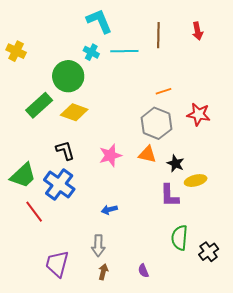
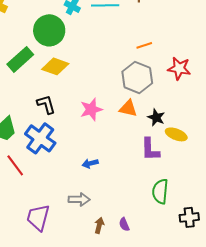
yellow ellipse: (196, 181) -> (176, 134), turned 35
gray arrow: (98, 246) -> (79, 199), turned -90
black cross: (209, 252) -> (189, 217), moved, turned 30
brown arrow: (103, 272) -> (99, 225), moved

